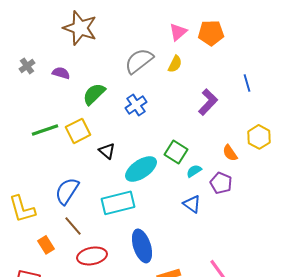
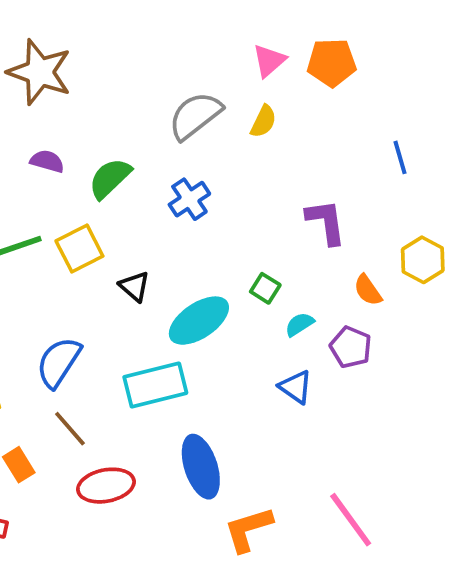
brown star: (80, 28) -> (40, 72), moved
purple semicircle: (61, 73) -> (47, 161), moved
purple L-shape: (208, 102) -> (326, 222), moved, turned -52
green square: (176, 152) -> (265, 288), size x0.7

